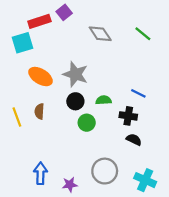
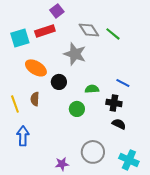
red rectangle: (39, 21) -> (45, 31), moved
green line: (143, 34) -> (113, 34), moved
gray star: (75, 74) -> (75, 54), moved
black circle: (75, 101) -> (59, 82), moved
blue arrow: (41, 173) -> (23, 136), moved

